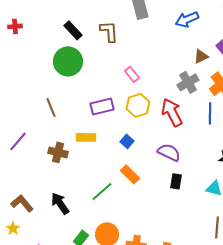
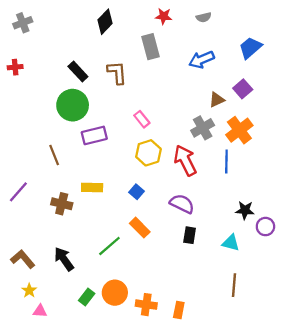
purple rectangle: (102, 106) -> (94, 135), moved
yellow star: (13, 228) -> (29, 290), moved

